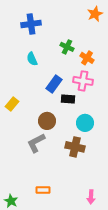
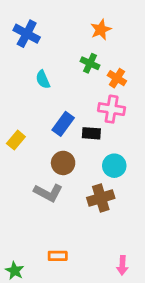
orange star: (95, 14) -> (101, 30), moved
blue cross: (31, 24) -> (27, 34), moved, turned 36
blue rectangle: (54, 84) -> (63, 124), moved
gray L-shape: (36, 143) -> (48, 193), turned -125
brown cross: (75, 147) -> (101, 198), turned -30

